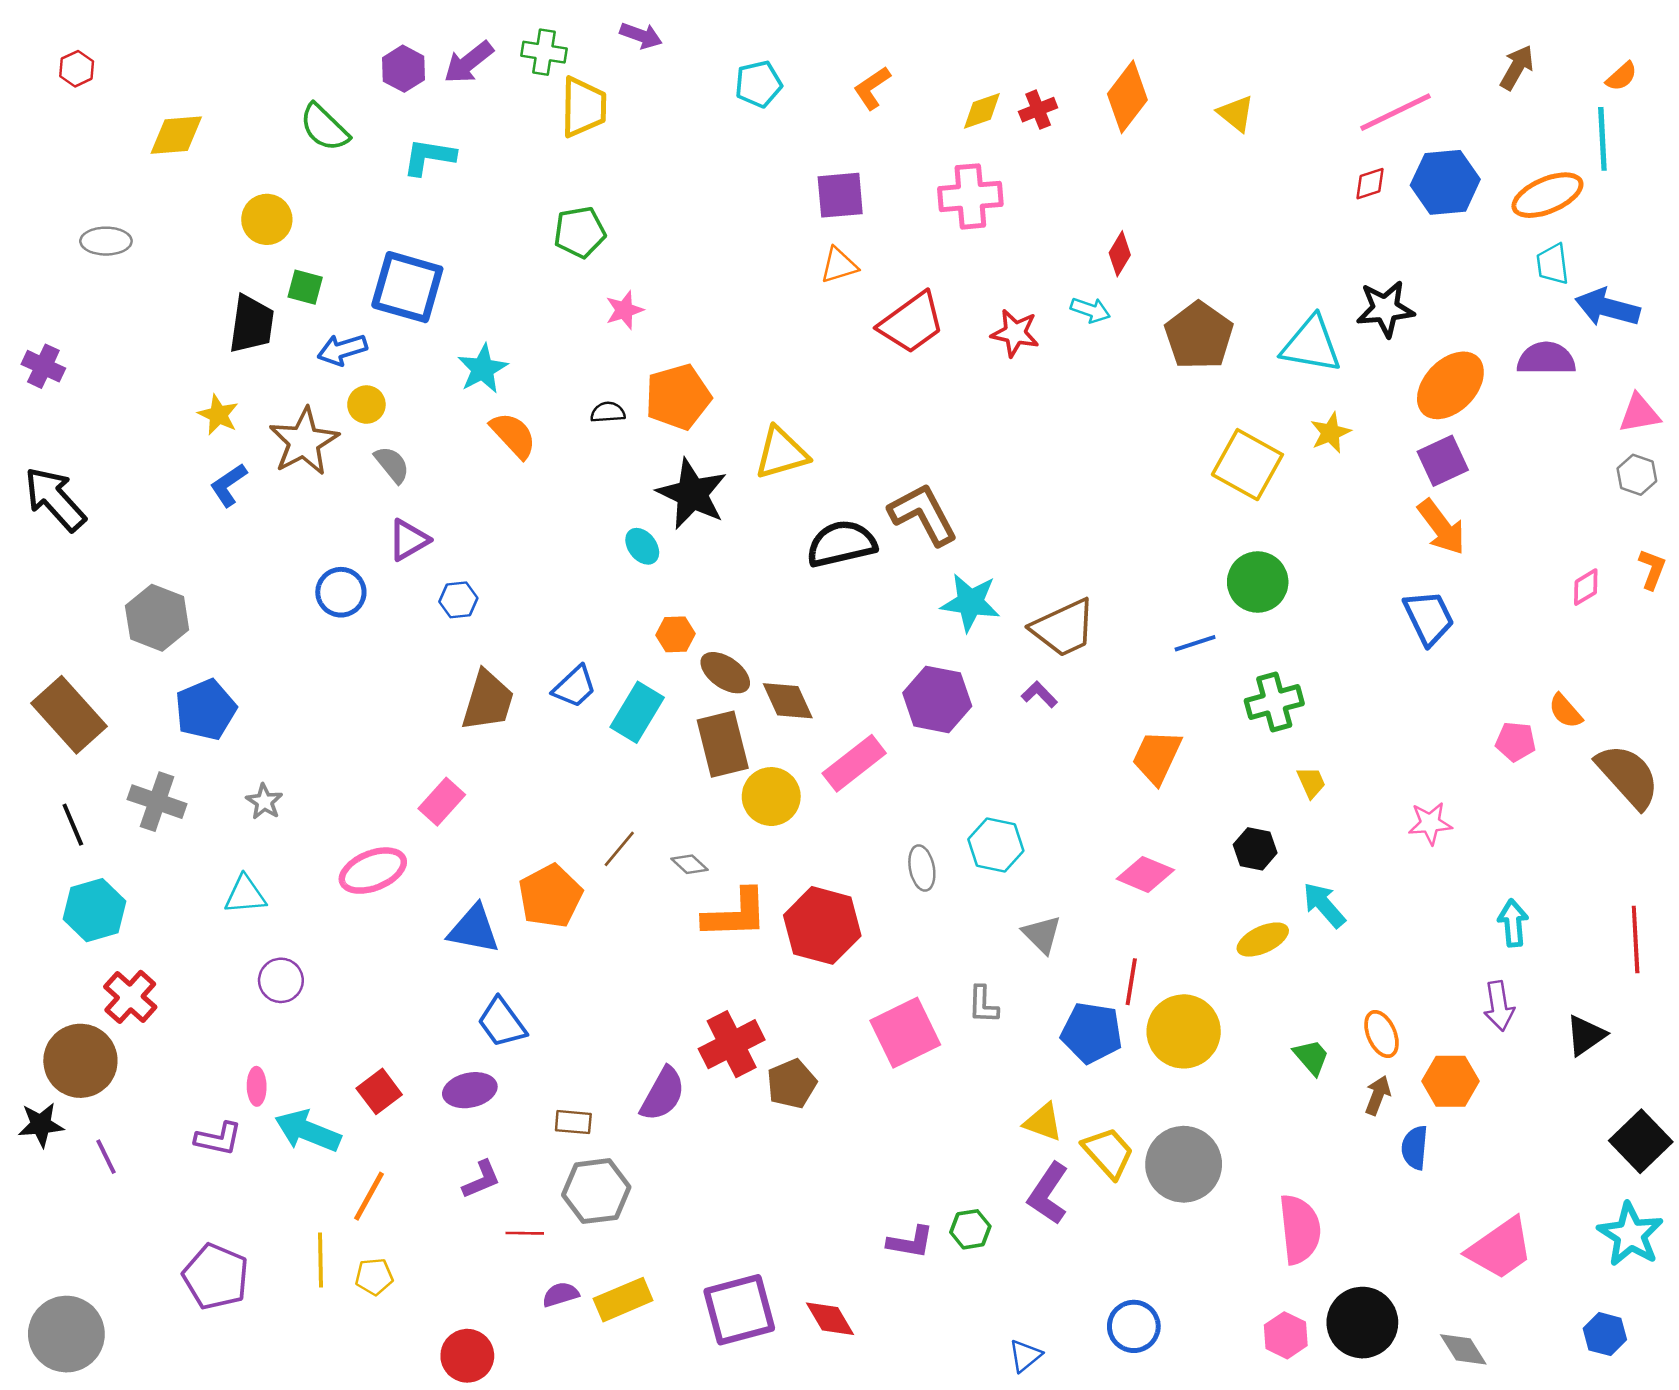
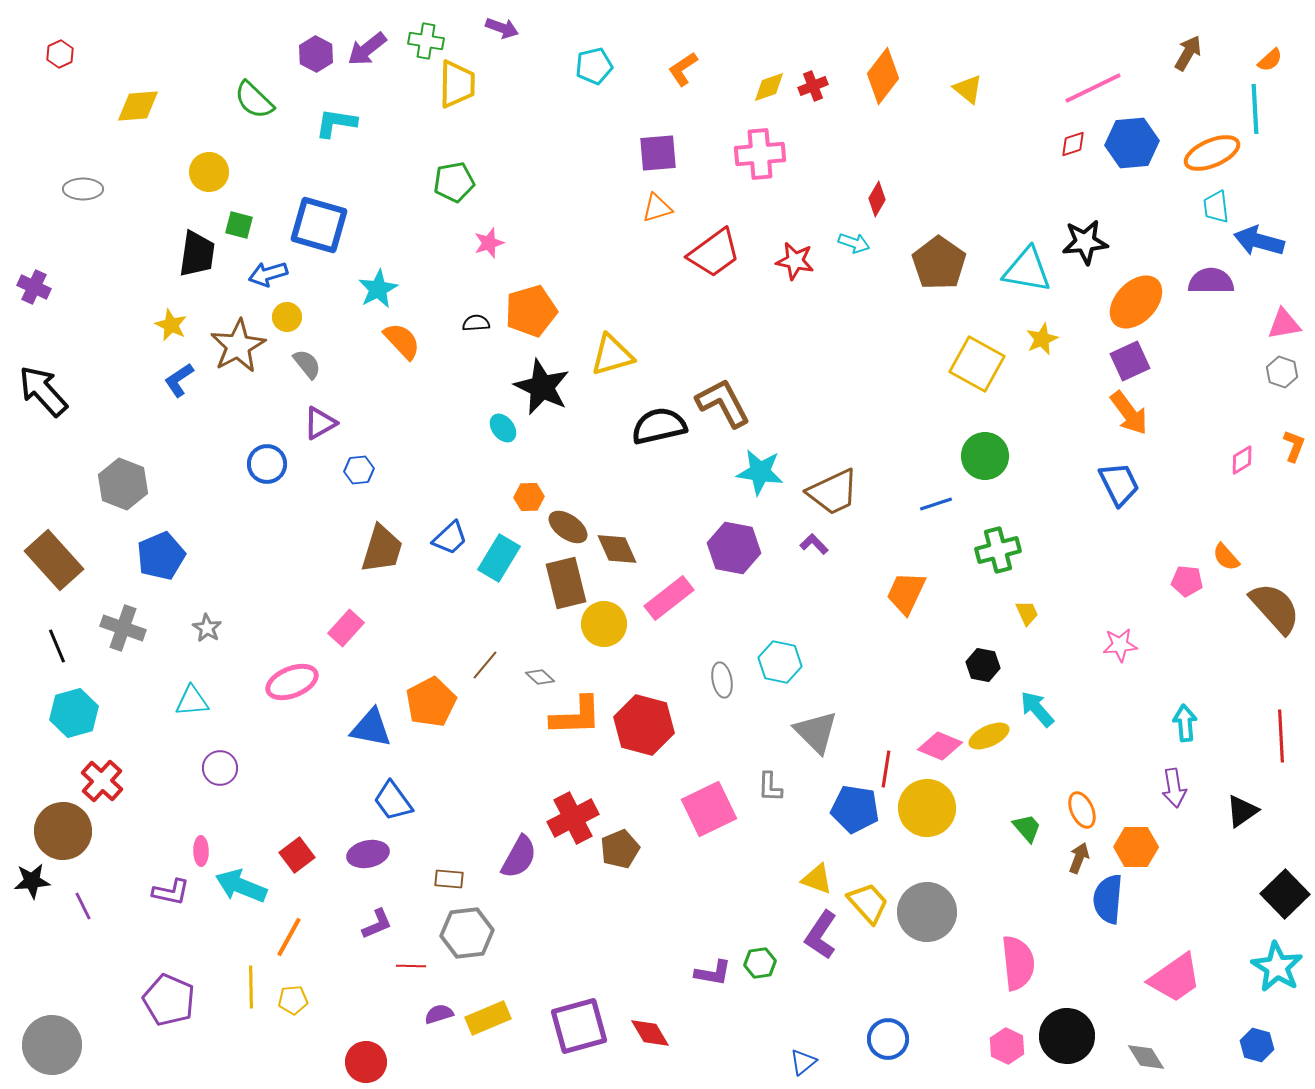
pink diamond: (1145, 874) -> (940, 746), moved
gray triangle: (1042, 934) -> (816, 732), size x1.4
blue semicircle: (1415, 1148) -> (1108, 899), size x1.4

